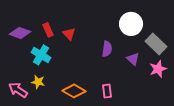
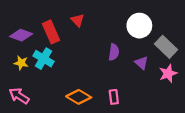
red rectangle: (48, 30) -> (51, 32), size x1.5
red triangle: (69, 34) -> (78, 20), moved
yellow star: (38, 82) -> (21, 63), moved

